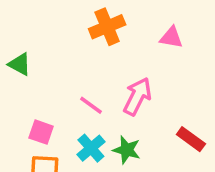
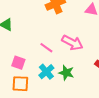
pink arrow: (137, 96) -> (72, 43), turned 90

